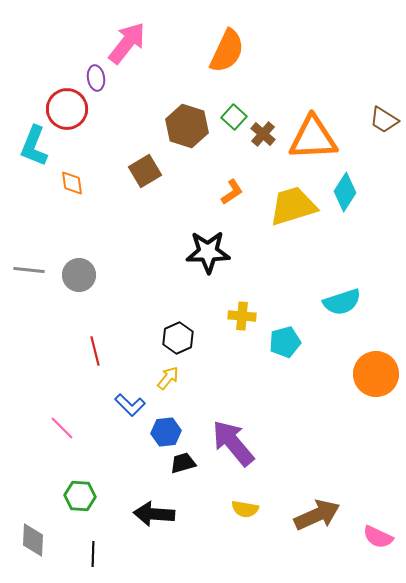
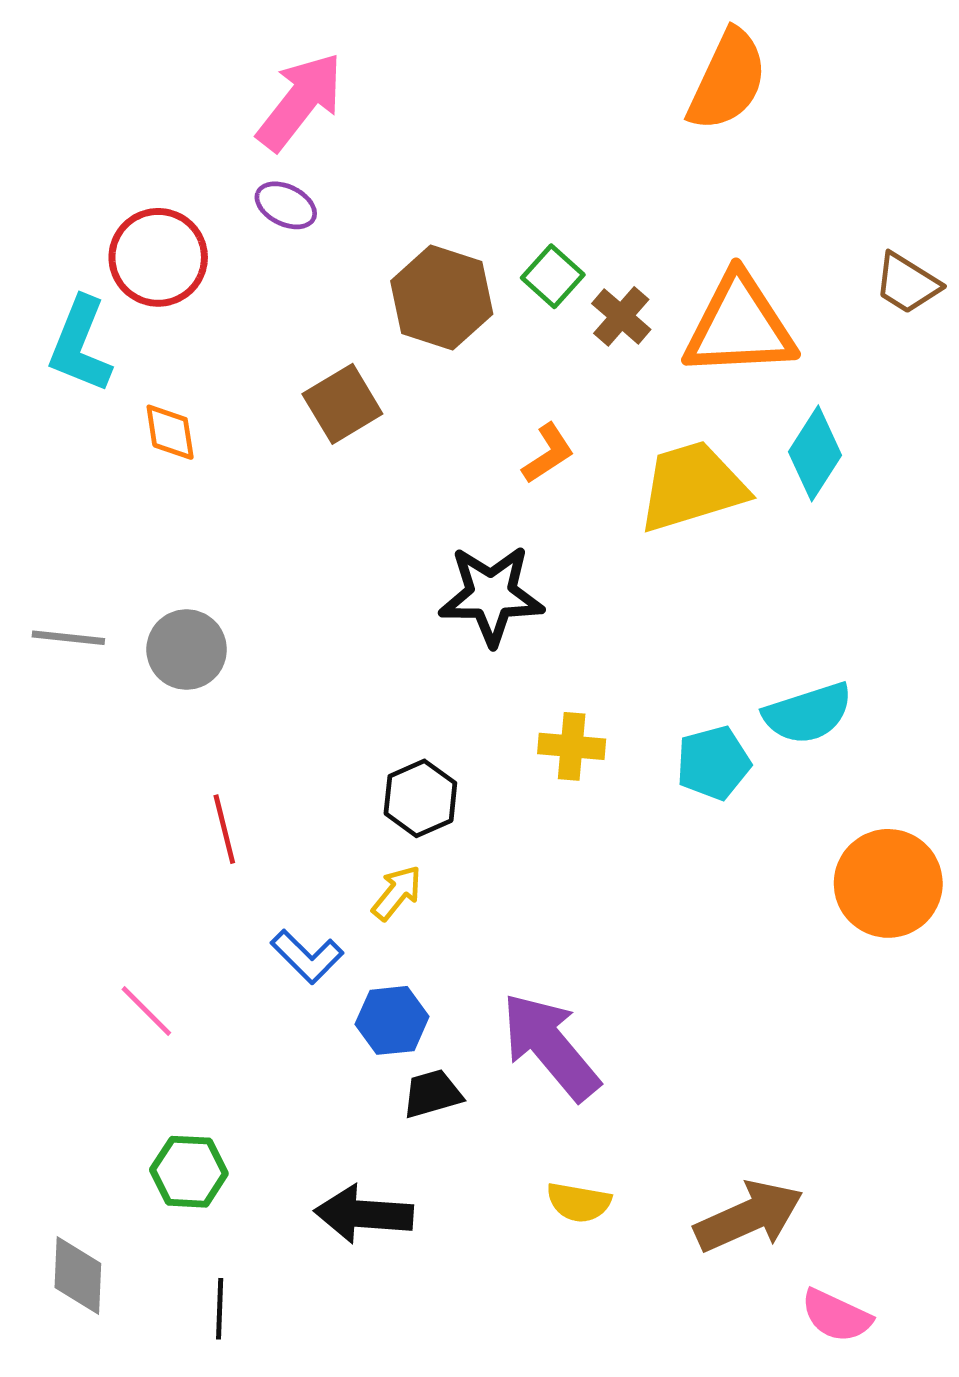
orange semicircle: (227, 51) -> (728, 80), moved
purple ellipse: (96, 78) -> (286, 205), moved, turned -55
cyan pentagon: (285, 342) -> (713, 763), moved
pink semicircle: (378, 537) -> (836, 1316), moved

